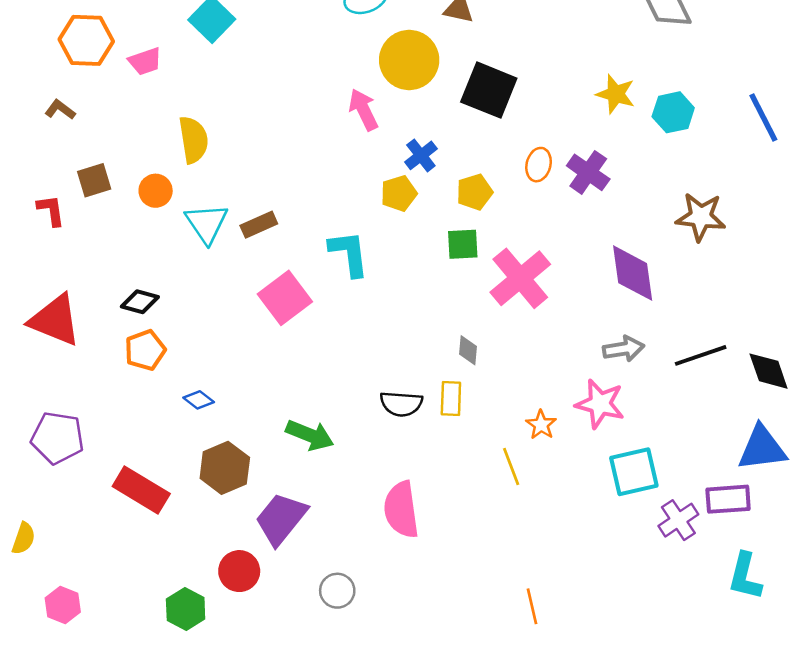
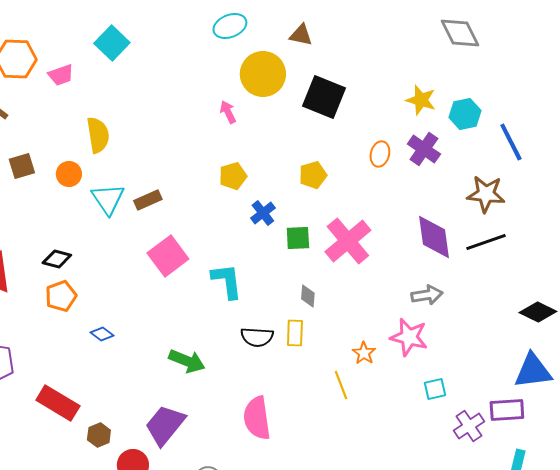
pink arrow: (363, 110) -> (228, 112), size x0.7
blue line: (763, 118) -> (511, 142), moved
blue cross: (421, 155) -> (263, 213), moved
orange ellipse: (539, 165) -> (380, 154), moved
purple cross: (588, 172) -> (424, 149), moved
yellow pentagon: (399, 193) -> (233, 176), moved
green square: (463, 244) -> (298, 238), moved
cyan L-shape: (349, 253) -> (227, 281), moved
black line: (701, 355) -> (486, 242), moved
black diamond: (769, 371) -> (538, 312), turned -45
brown hexagon: (225, 468) -> (99, 435), moved, size x0.6
cyan square: (634, 472) -> (435, 389), size x0.6

